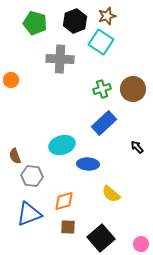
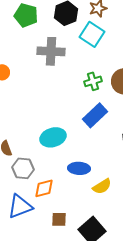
blue ellipse: (88, 164) -> (79, 168), moved
yellow semicircle: (111, 194) -> (102, 186), turned -72
orange diamond: (64, 201) -> (44, 188), moved

